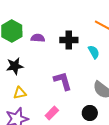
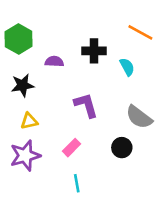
purple semicircle: (38, 38) -> (54, 62), moved

